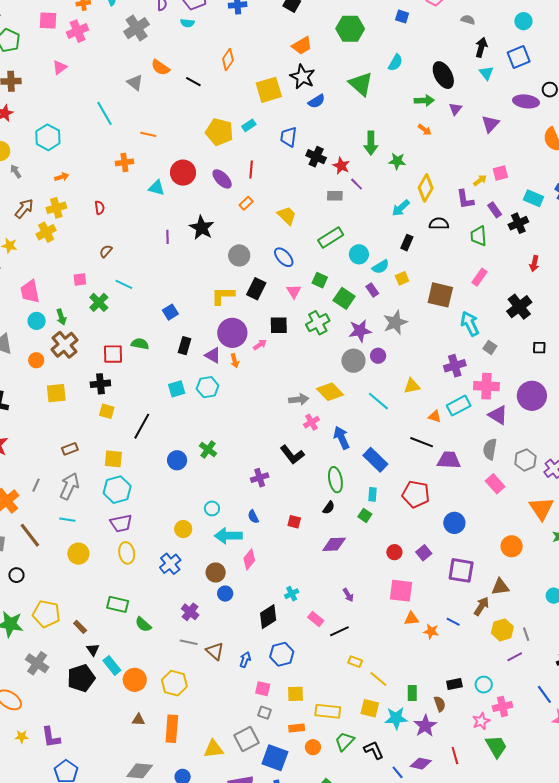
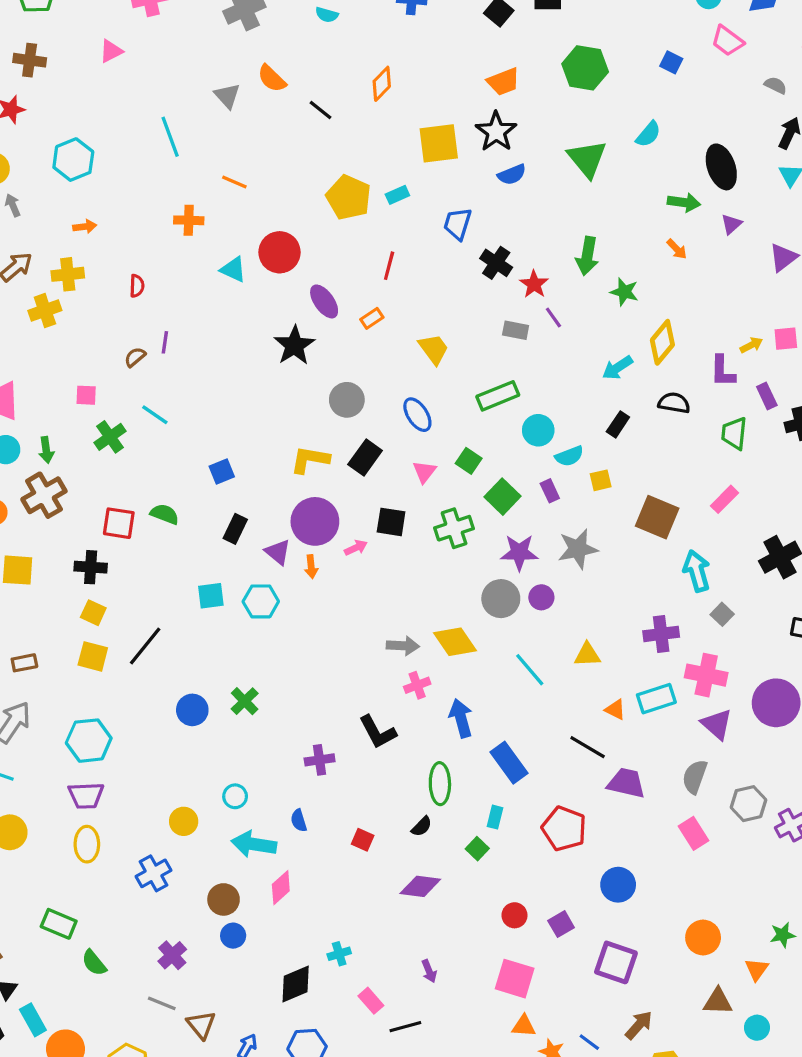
purple ellipse: (222, 179) -> (324, 301), moved
purple line: (168, 237) -> (165, 342), moved
yellow square: (113, 459) -> (93, 656), moved
orange triangle: (541, 508) -> (757, 969), moved, size x0.6
brown triangle: (500, 587) -> (718, 1001), moved

